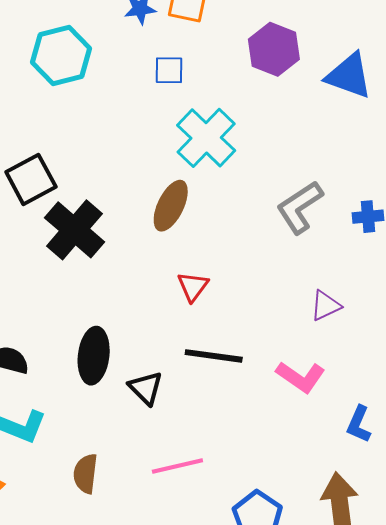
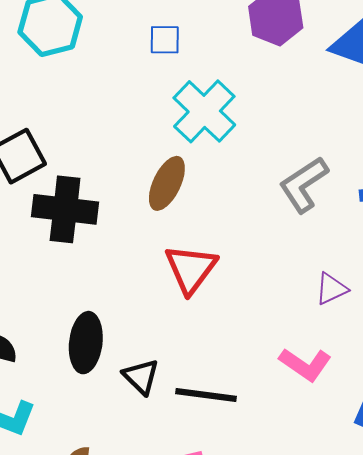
black cross: (74, 230) -> (65, 209), turned -34
red triangle: (193, 286) -> (191, 269), size x1.6
black line: (214, 356) -> (206, 395), moved

